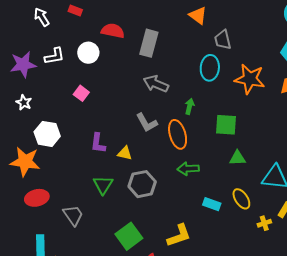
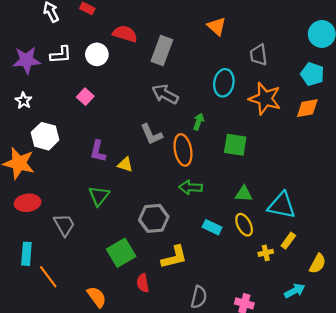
gray trapezoid: (223, 40) -> (259, 55), moved
green triangle: (237, 158) -> (244, 194), moved
gray hexagon: (142, 184) -> (154, 218), moved

